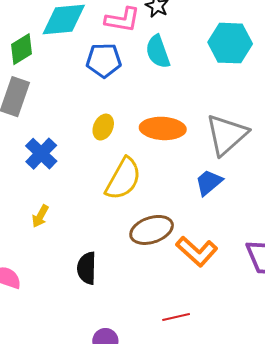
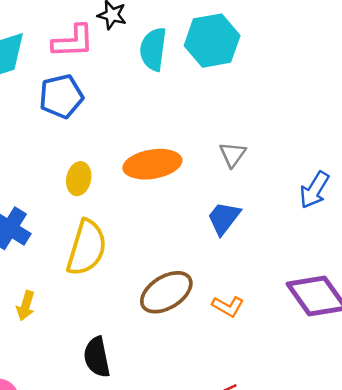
cyan semicircle: (158, 52) -> (153, 49), moved, turned 40
gray triangle: (227, 135) -> (233, 154), size x0.5
yellow semicircle: (123, 179) -> (87, 248), moved
orange L-shape: (197, 251) -> (228, 306), size x0.6

